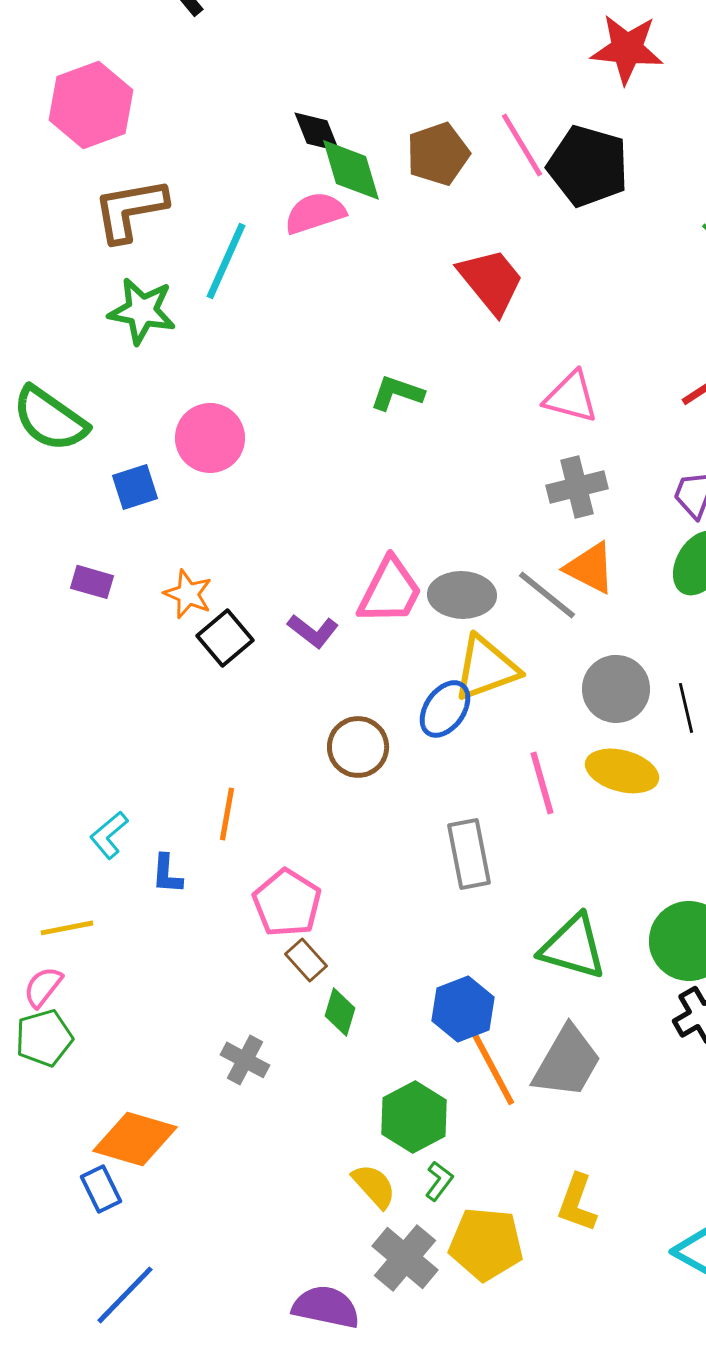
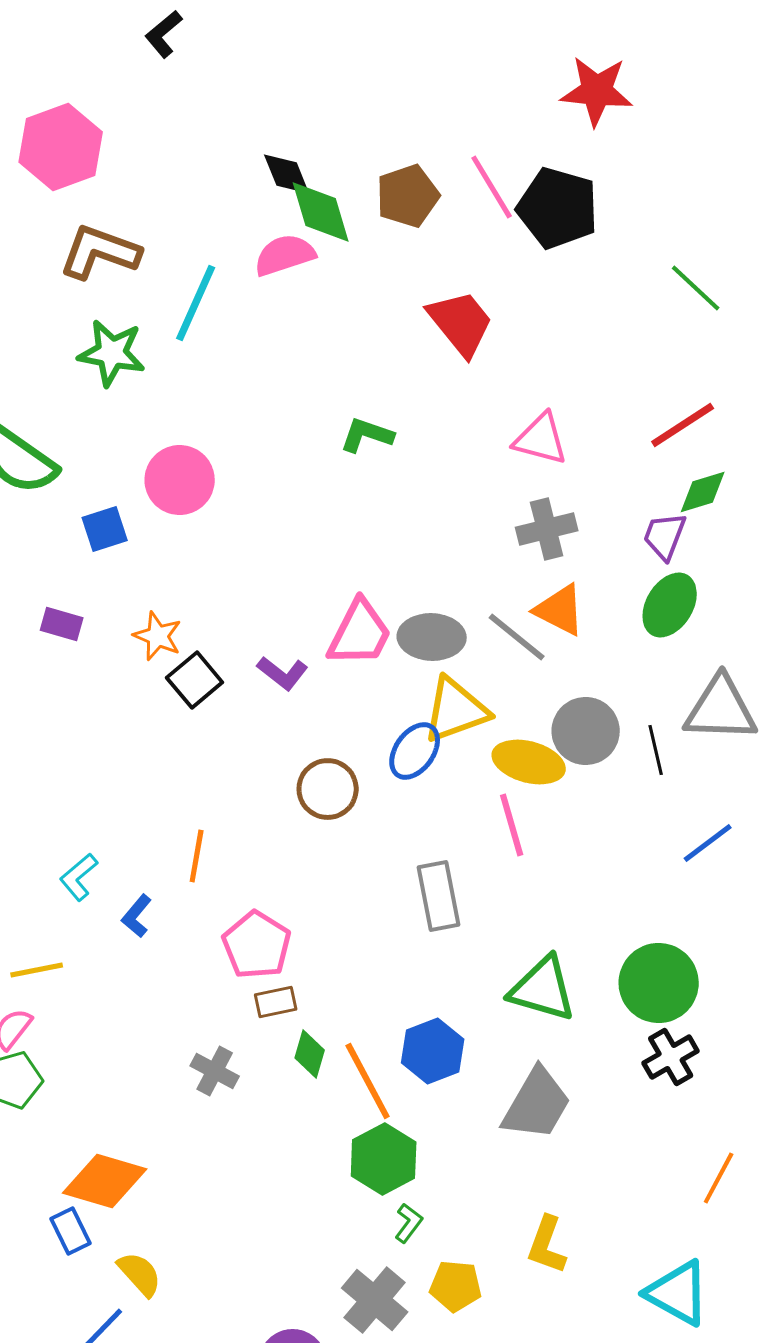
brown L-shape: (130, 210) -> (100, 252), turned 30
yellow ellipse: (622, 771) -> (529, 762), moved
blue L-shape: (167, 874) -> (137, 916), turned 36
brown rectangle: (306, 960) -> (276, 1002), turned -60
gray cross: (245, 1060) -> (215, 1071), moved
orange line: (492, 1067) -> (368, 1081), moved
yellow semicircle: (374, 1186) -> (140, 1274), moved
yellow pentagon: (486, 1244) -> (456, 1286), size x0.7

